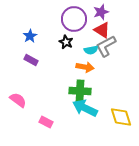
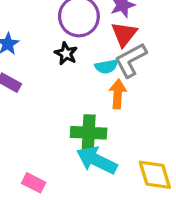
red triangle: (102, 30) -> (124, 34), turned 36
orange arrow: (85, 67) -> (118, 94), moved, turned -96

